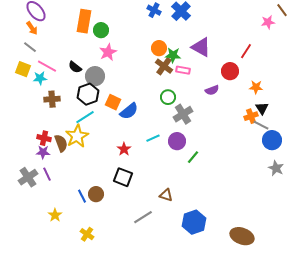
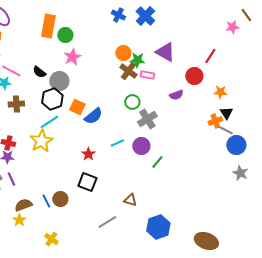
brown semicircle: (61, 143) -> (23, 205), moved, turned -90

